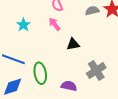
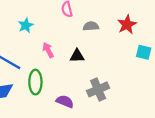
gray semicircle: (92, 11) -> (91, 26), moved
pink arrow: (55, 24) -> (48, 50), moved

